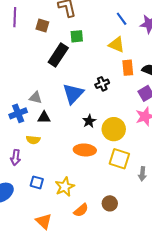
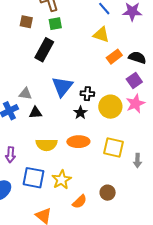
green square: (77, 36) -> (55, 24), moved
orange rectangle: (128, 68) -> (114, 57), turned 63
black cross: (102, 84) -> (87, 94), moved, turned 32
yellow circle: (114, 129) -> (110, 107), moved
yellow semicircle: (33, 140) -> (46, 145), moved, size x1.5
blue square: (37, 182) -> (34, 178), size x1.6

